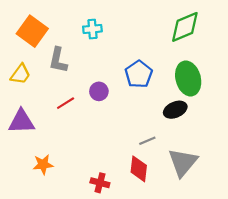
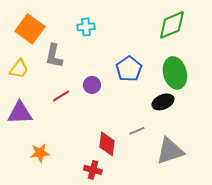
gray triangle: (183, 162) -> (170, 151), turned 32
red diamond: (139, 169) -> (107, 144), moved

